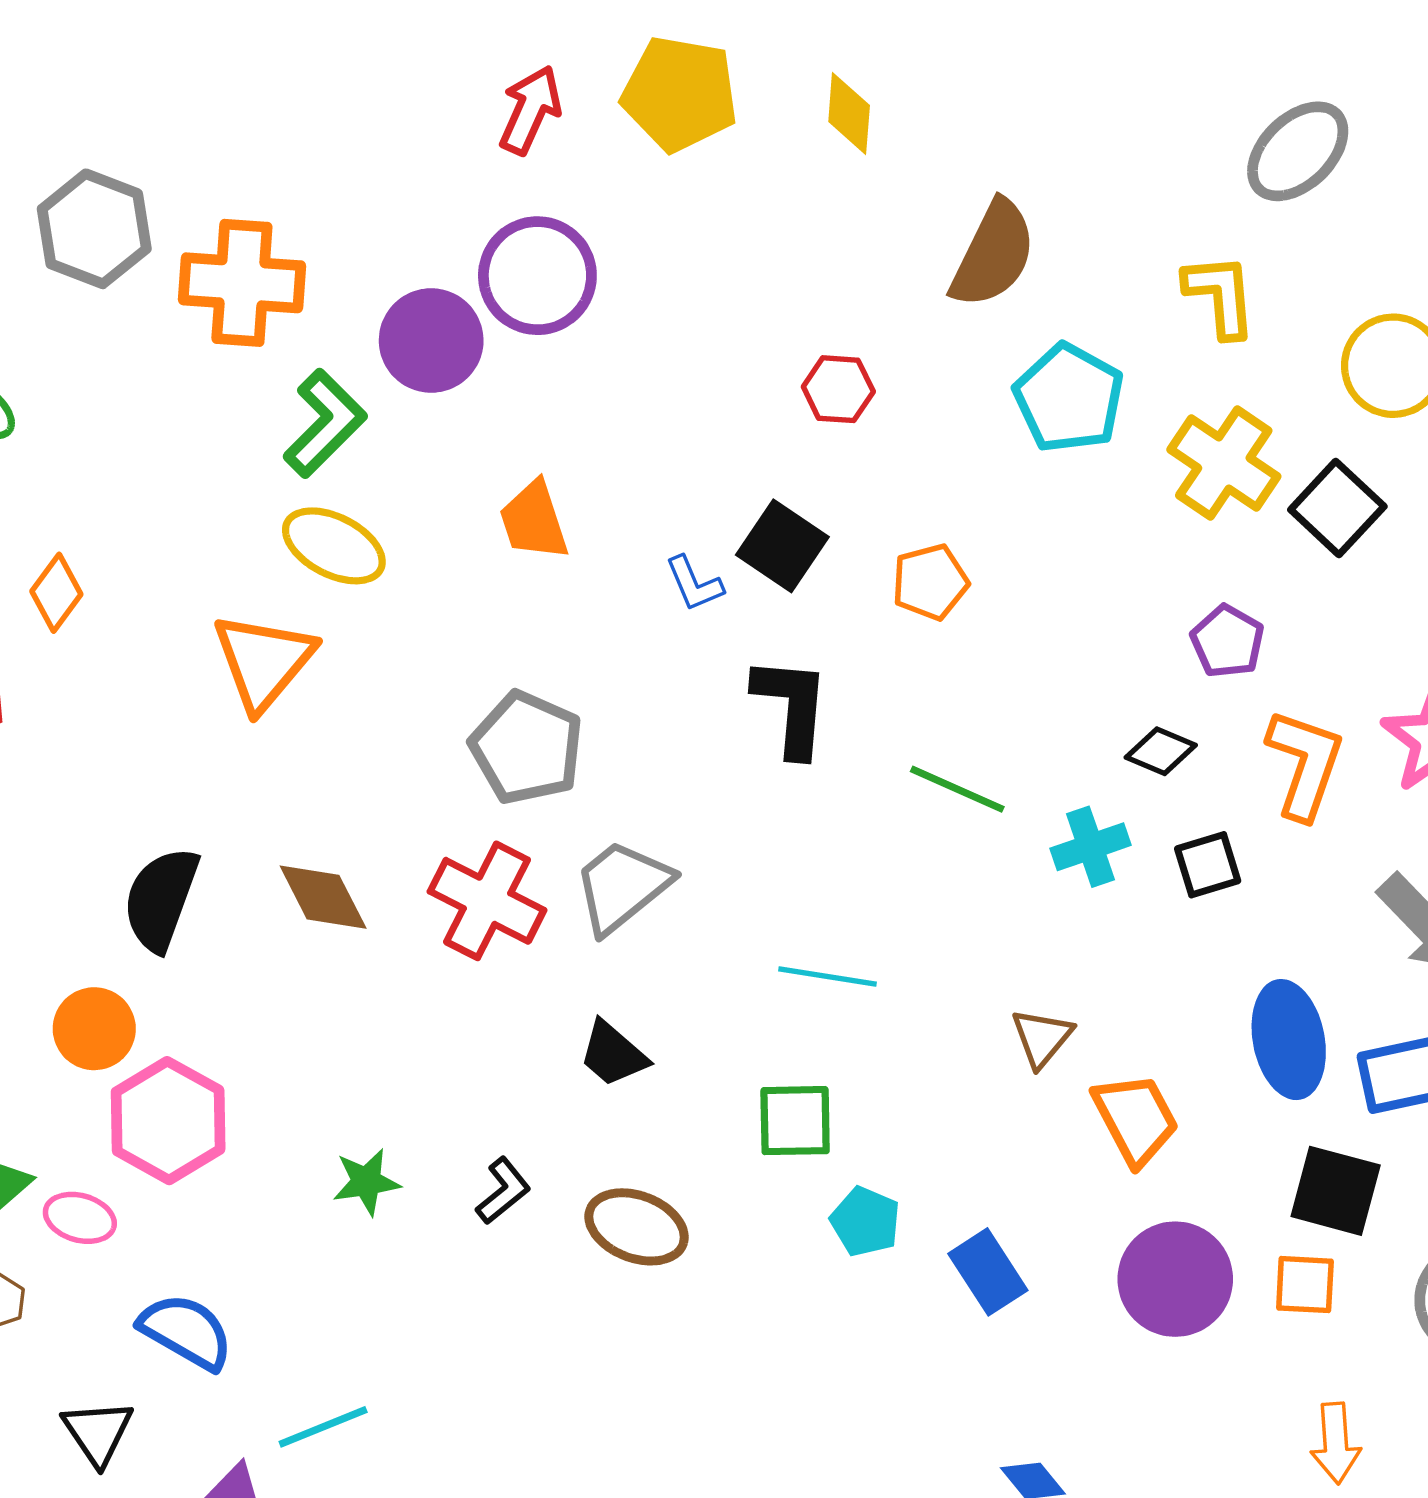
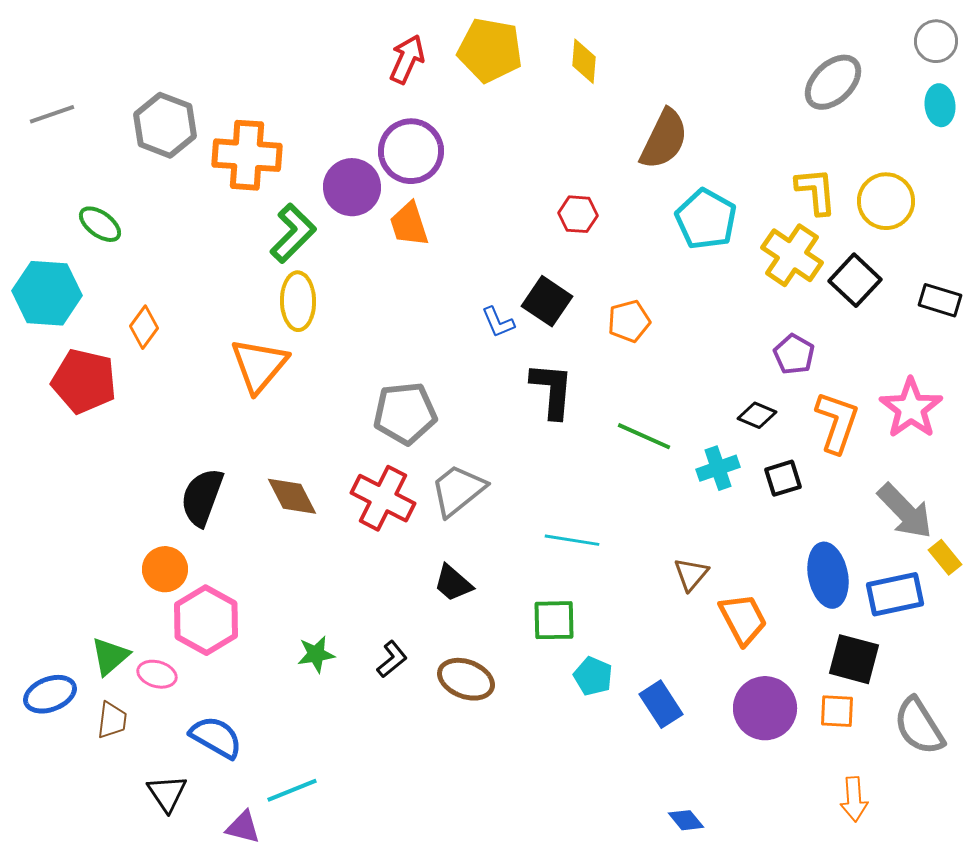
yellow L-shape: (1220, 295) -> (816, 191), moved
orange trapezoid: (534, 521) -> (409, 224), moved
yellow ellipse: (334, 546) -> (298, 301), turned 62
gray pentagon: (527, 748) -> (405, 413), turned -30

